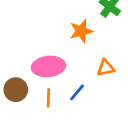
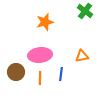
orange star: (81, 31) -> (45, 22), moved
blue line: (77, 92) -> (61, 74), turned -32

